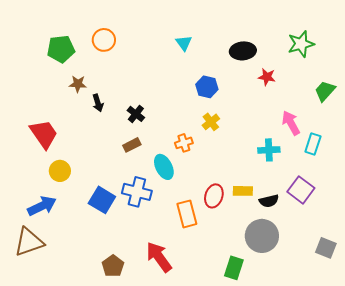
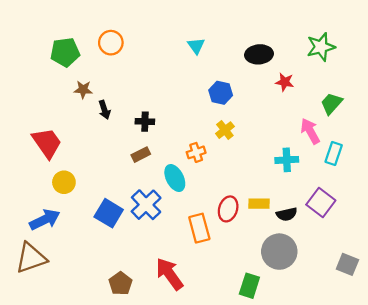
green trapezoid: (325, 91) -> (331, 103), moved
black cross: (136, 114) -> (145, 122), turned -36
blue cross: (137, 192) -> (146, 205), turned 32

